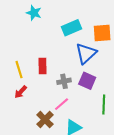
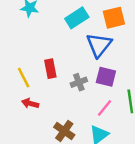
red arrow: (21, 92) -> (30, 103), turned 72
pink line: (62, 104) -> (104, 108), moved

